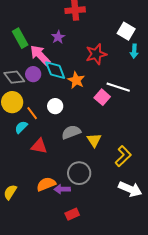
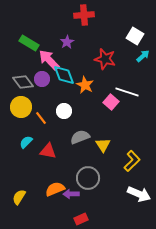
green rectangle: (20, 38) -> (29, 43), turned -30
cyan arrow: (134, 51) -> (143, 56), turned -136
red star: (96, 54) -> (105, 59), turned 30
cyan semicircle: (21, 127) -> (26, 142), moved

